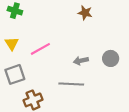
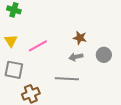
brown star: (85, 13) -> (80, 38), moved
gray square: (15, 74) -> (14, 70), turned 30

